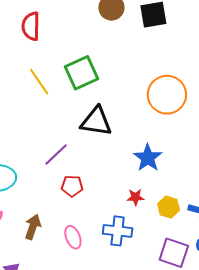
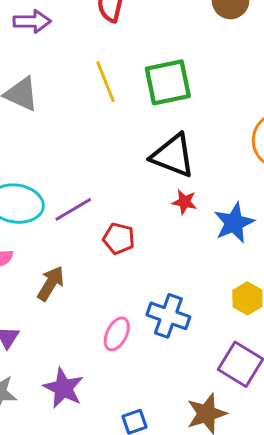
purple line: (56, 154) -> (73, 209), moved
red star: (135, 197) -> (184, 202), moved
pink ellipse: (73, 237) -> (117, 334), moved, turned 35

